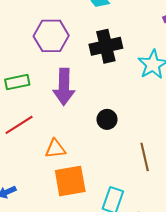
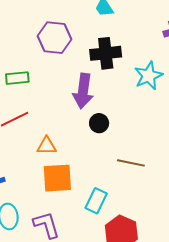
purple arrow: (64, 87) -> (83, 91), moved
brown line: (145, 157) -> (131, 163), turned -72

